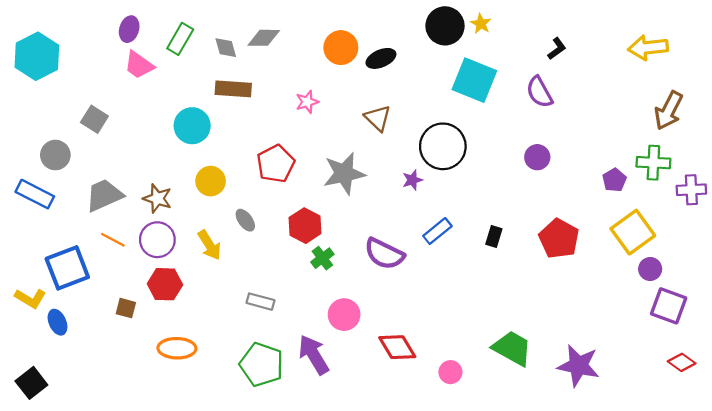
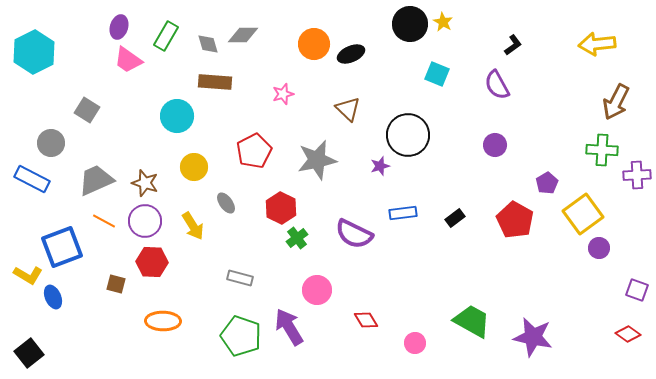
cyan square: (474, 80) -> (437, 74), size x0.6
purple pentagon: (614, 180) -> (547, 183), moved
blue rectangle: (437, 231) -> (403, 213), turned 32
black rectangle: (494, 236) -> (455, 218), turned 36
purple square: (669, 306) -> (637, 290), moved, size x0.7
red diamond: (397, 347) -> (366, 320), size x0.7

